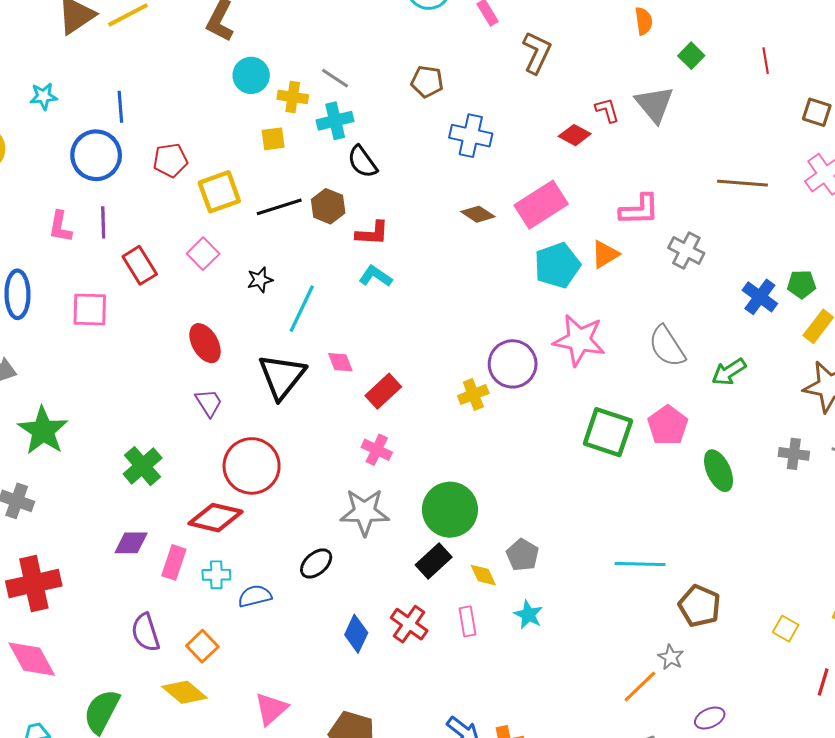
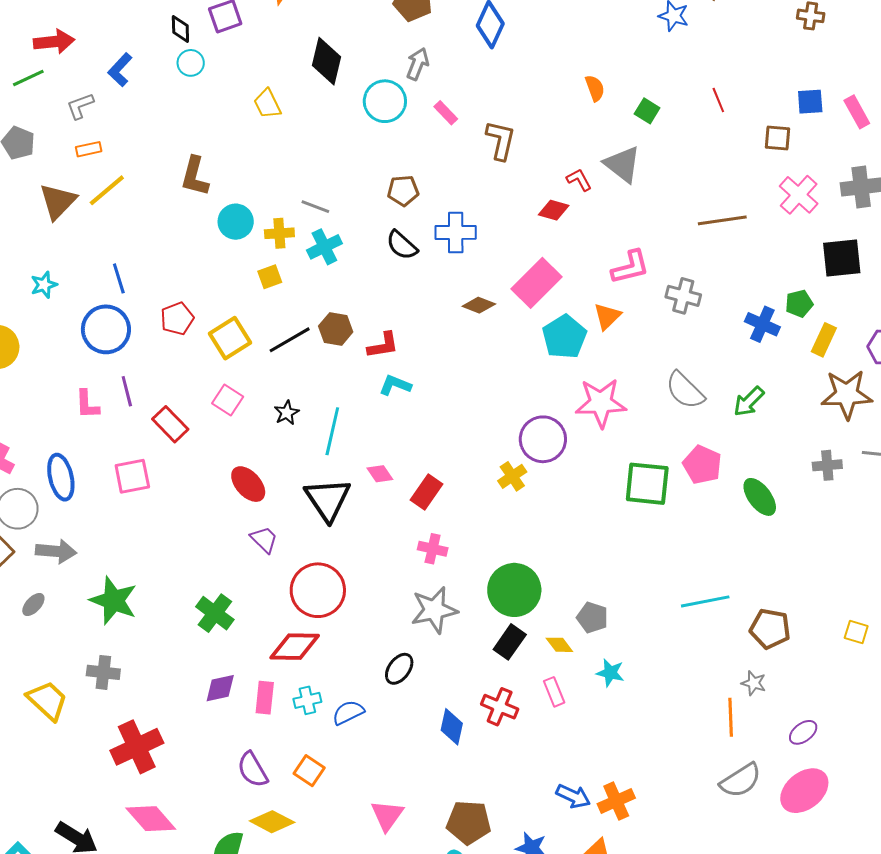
black semicircle: (362, 162) -> (402, 245), moved
orange line: (640, 686) -> (731, 717), turned -36
yellow diamond: (184, 692) -> (272, 822), moved

